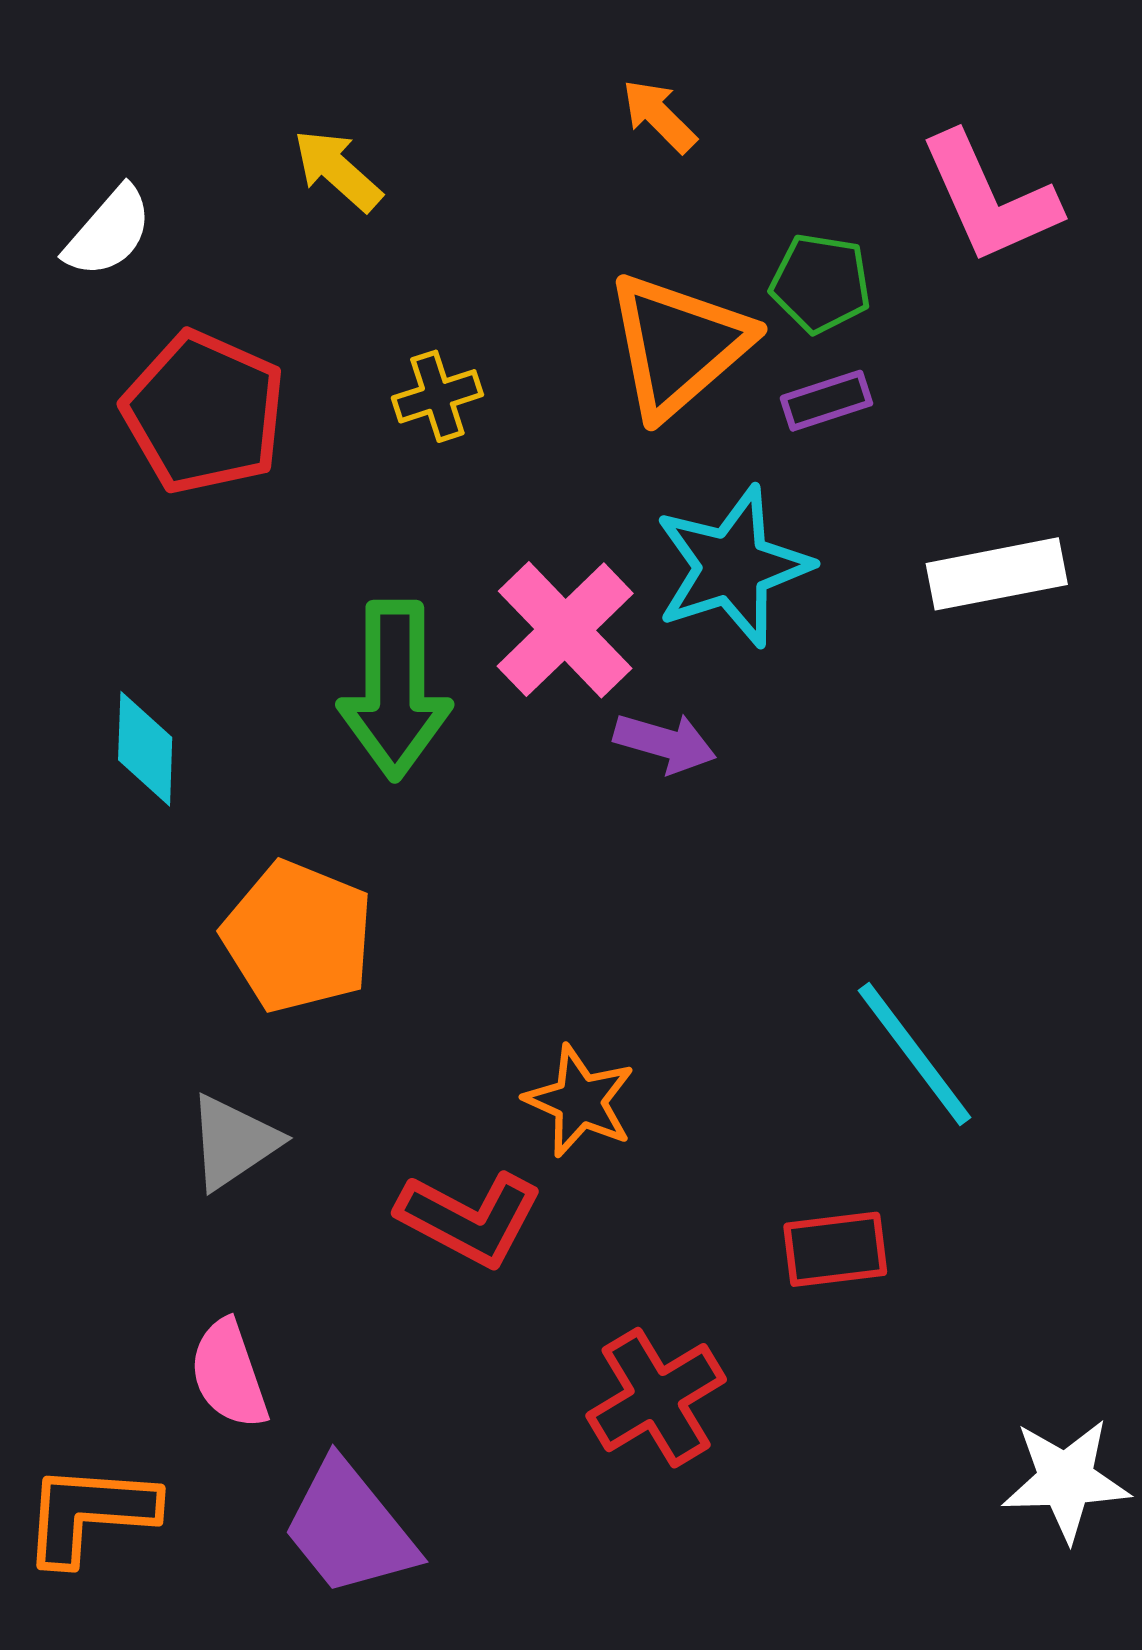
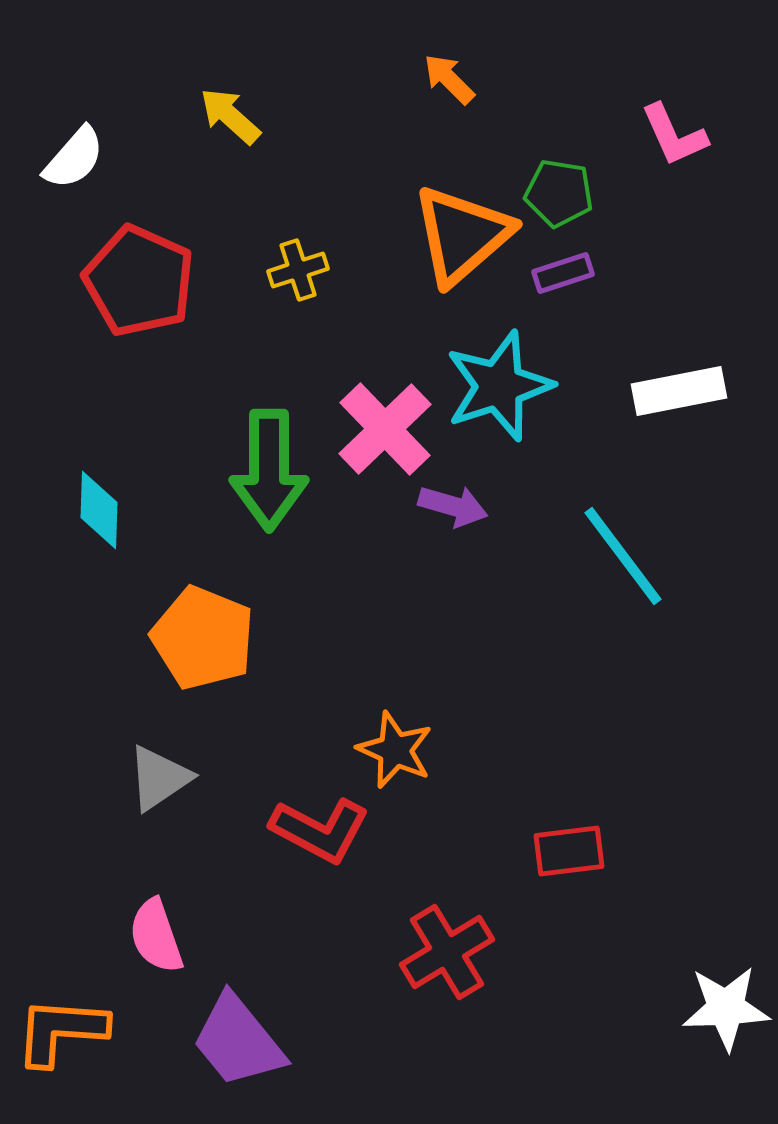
pink L-shape: (989, 198) -> (674, 135), size x0.7
cyan line: (915, 1054) -> (623, 556), moved

